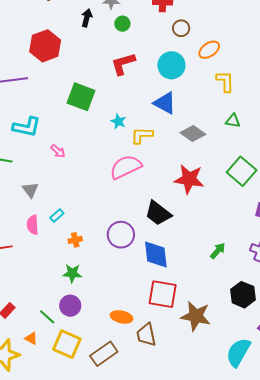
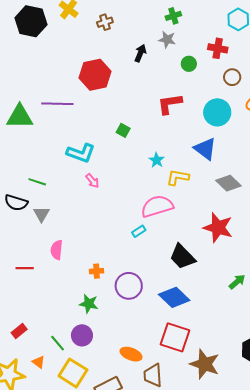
green circle: (122, 24) -> (189, 64), moved
green square: (81, 97) -> (123, 130), size x0.5
cyan L-shape: (27, 127) -> (81, 153), moved
gray triangle: (30, 190) -> (41, 214), moved
cyan rectangle: (57, 215) -> (139, 231), moved
purple circle: (121, 235) -> (129, 286), moved
green arrow: (218, 251) -> (237, 282), moved
blue diamond: (156, 255) -> (174, 297), turned -48

